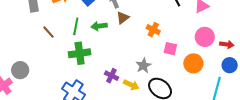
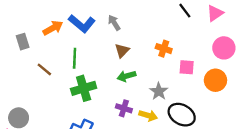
brown triangle: (123, 18) -> (122, 51), moved
green arrow: (99, 26) -> (126, 76), moved

